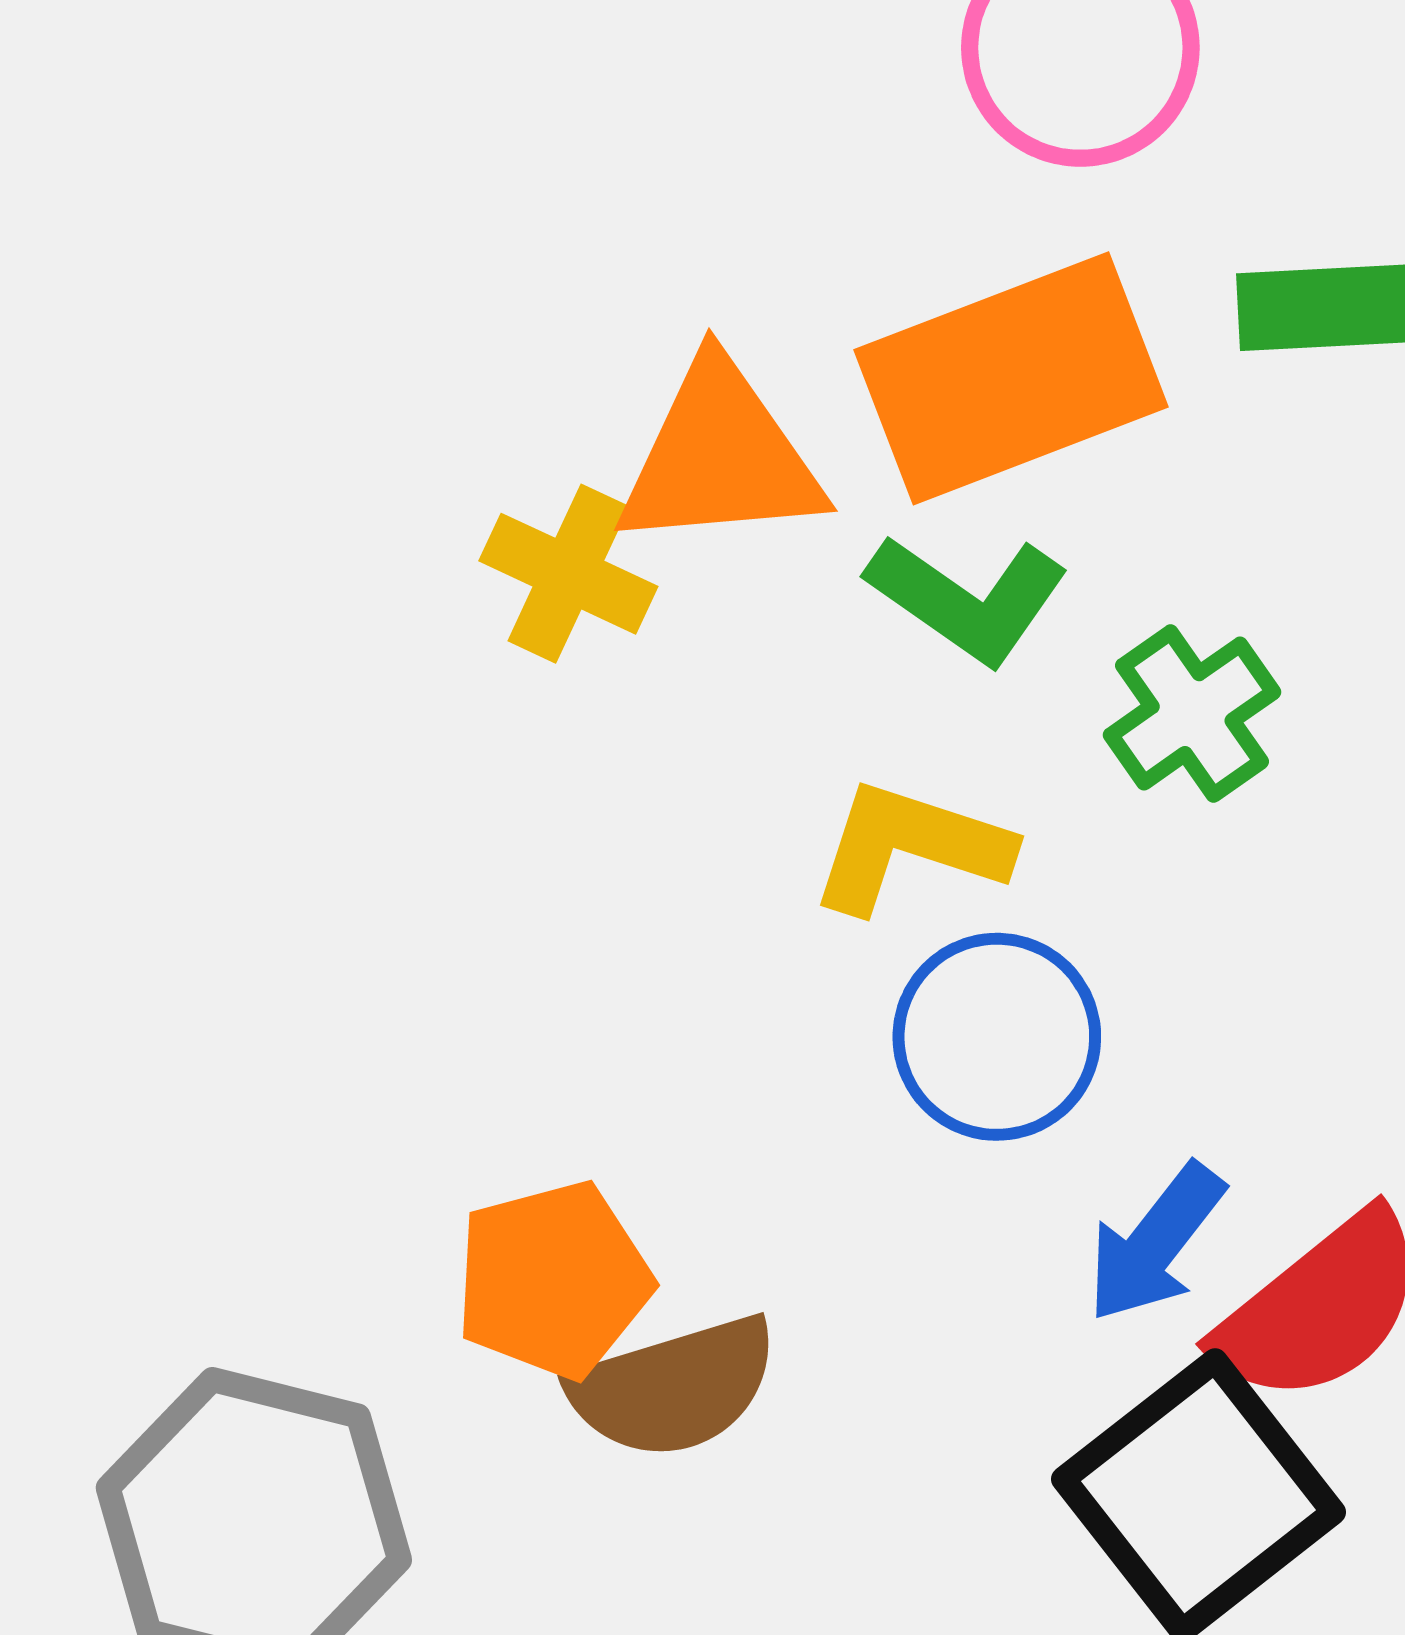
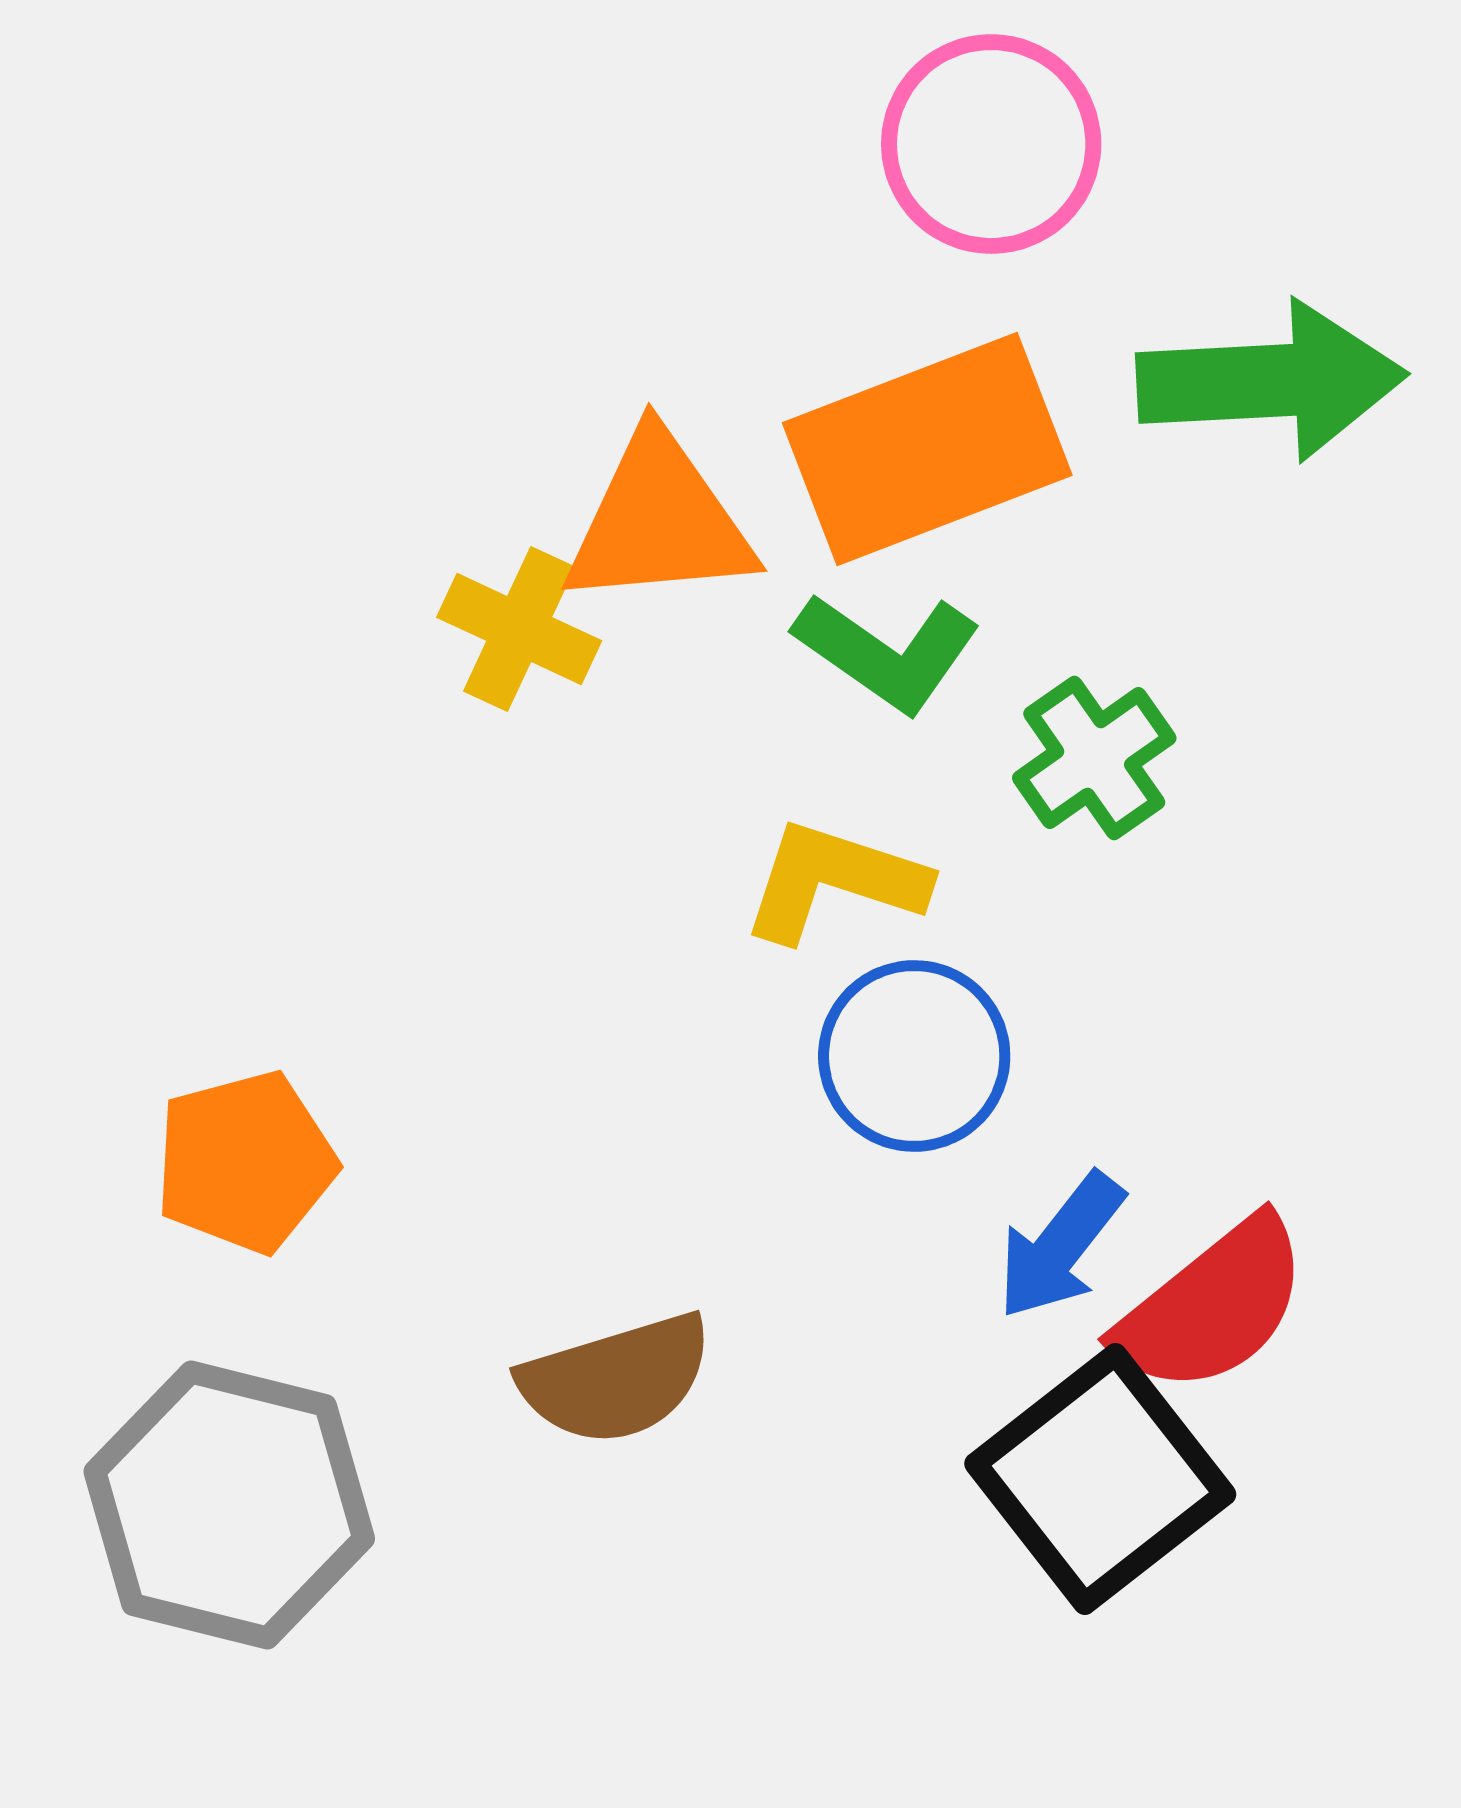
orange pentagon: (553, 1280) -> (245, 1162), moved

